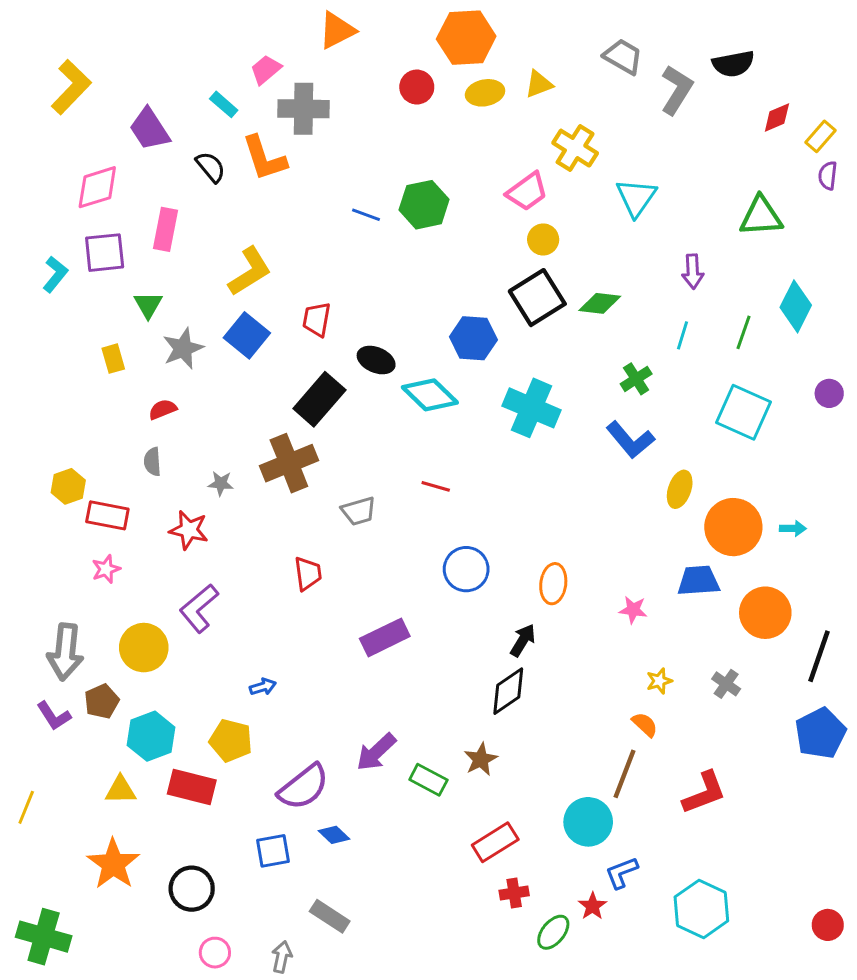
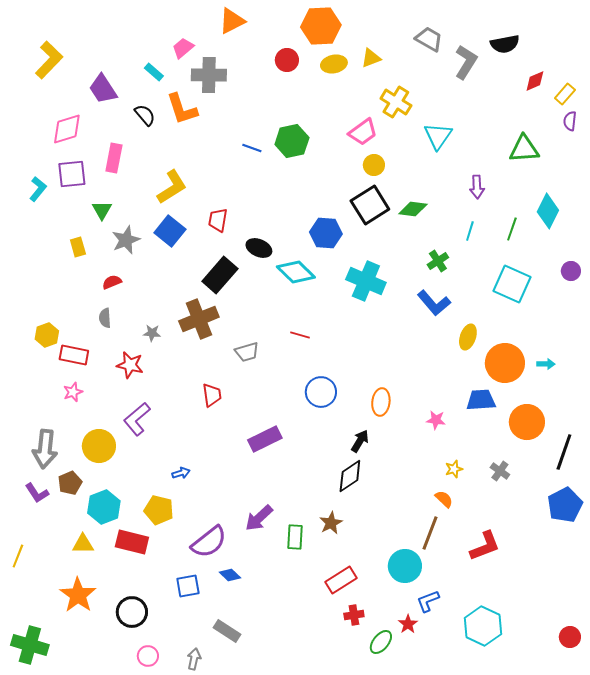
green rectangle: (428, 780) -> (295, 537), turned 65

